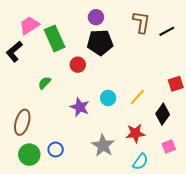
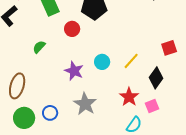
red star: (135, 133) -> (129, 97), turned -30
gray star: (103, 145) -> (85, 104), moved
pink square: (169, 146) -> (152, 106), moved

